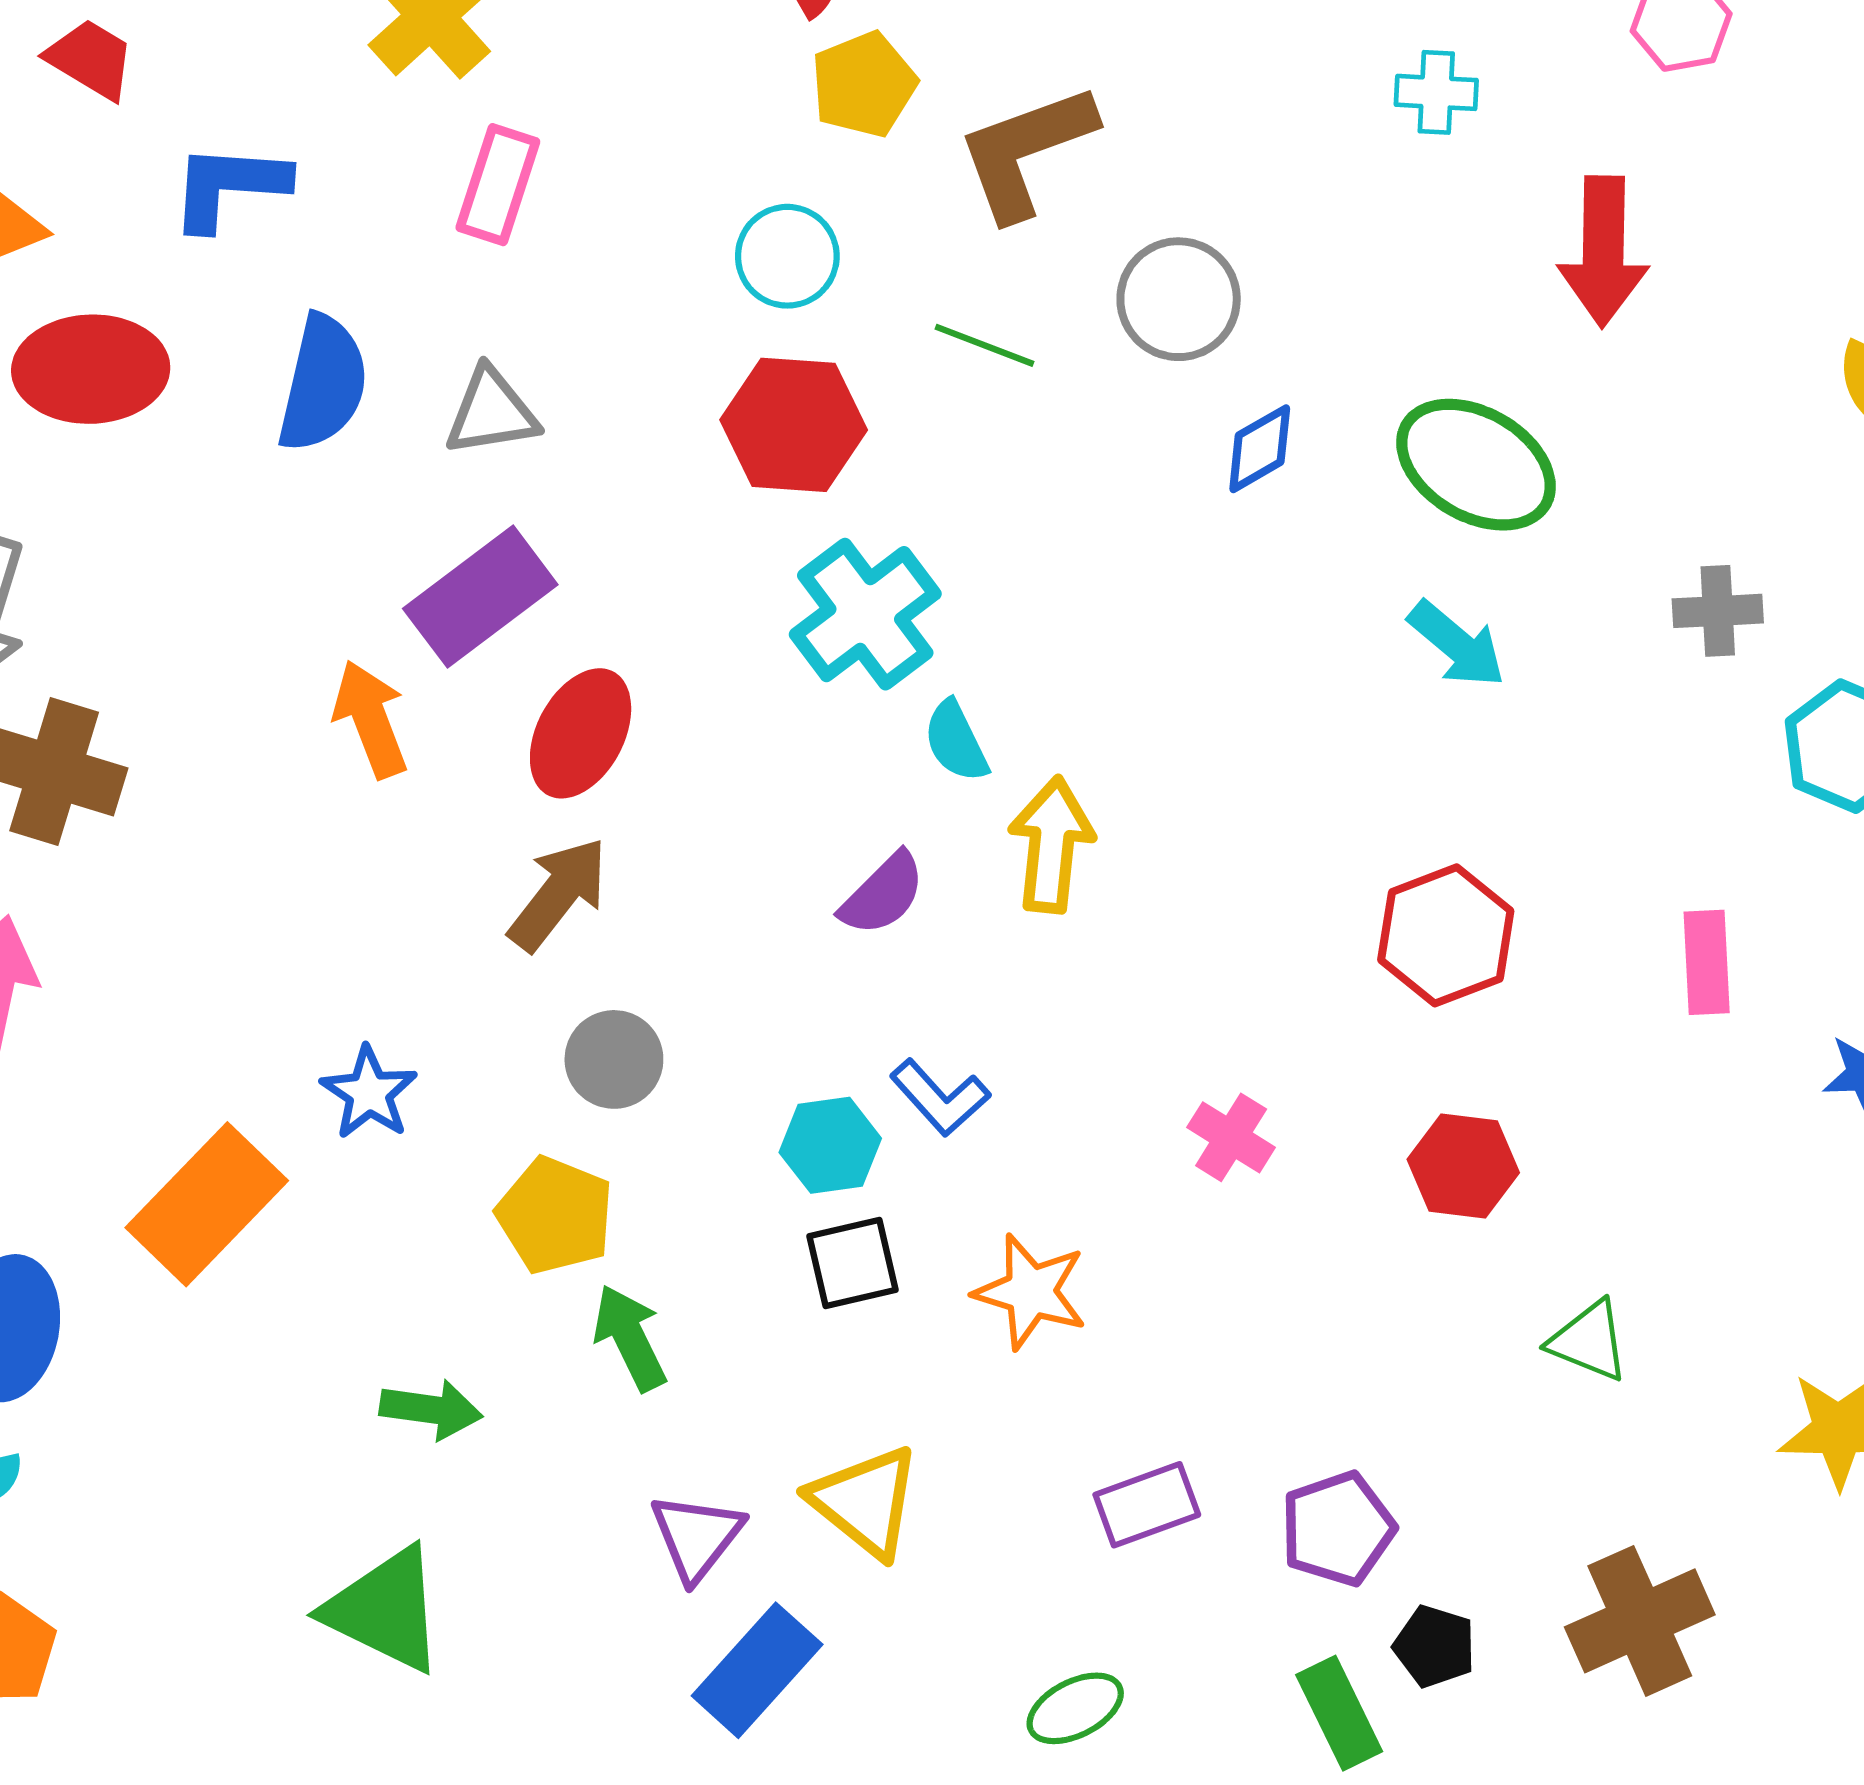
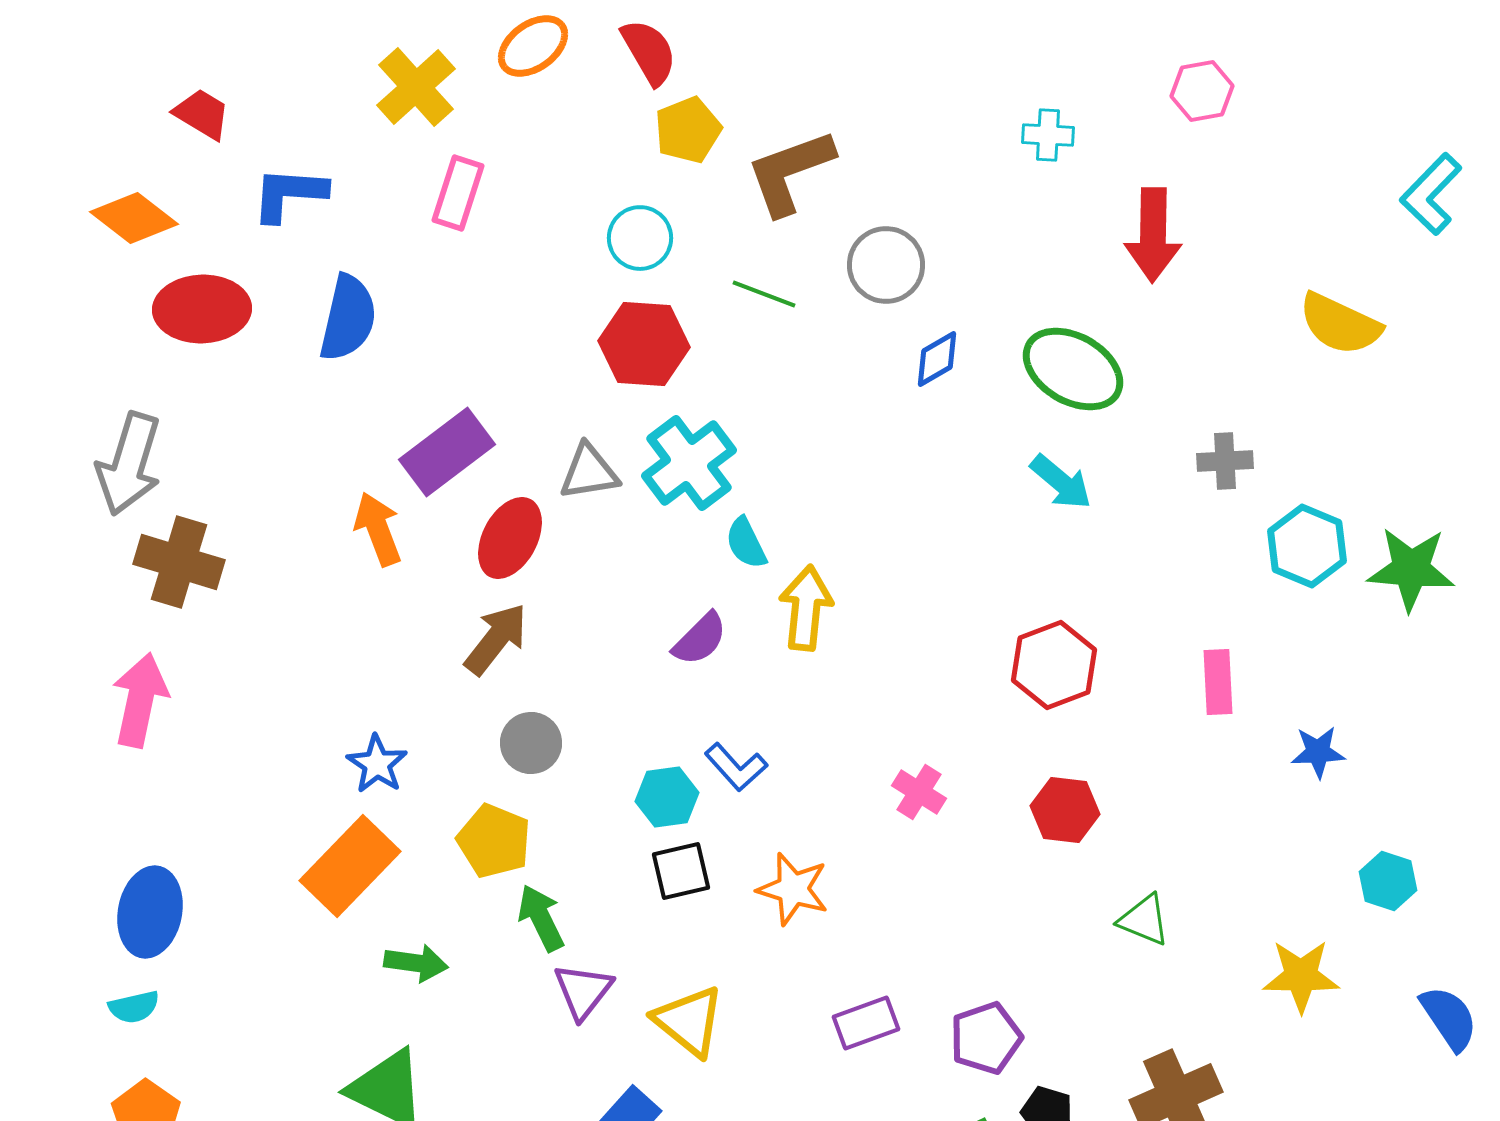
gray triangle: (491, 412) -> (589, 472), moved
orange rectangle: (207, 1204) -> (350, 866), moved
purple triangle: (697, 1537) -> (583, 991), moved

